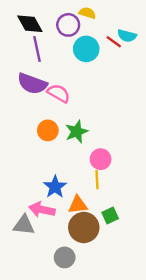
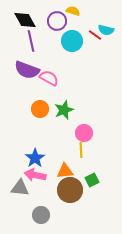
blue star: (55, 187) -> (35, 158), moved
gray circle: (65, 257) -> (41, 215), moved

